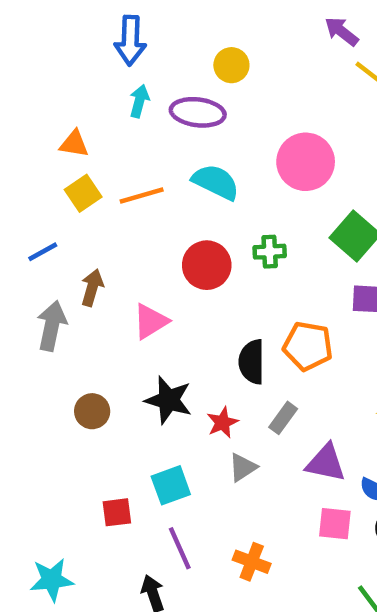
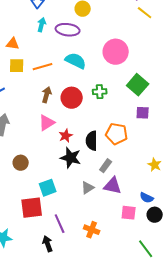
yellow square: (83, 193) -> (17, 66), turned 35
brown arrow: (92, 288) -> (47, 95), moved
black star: (169, 400) -> (71, 158), moved
red star: (222, 422) -> (66, 136), moved
purple triangle: (326, 463) -> (113, 186), moved
cyan square: (171, 485) -> (48, 188), moved
red square: (117, 512) -> (32, 208), size x1.6

